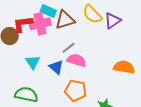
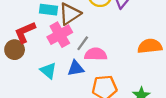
pink cross: (40, 24) -> (60, 35), moved
blue triangle: (56, 67) -> (76, 68), turned -35

